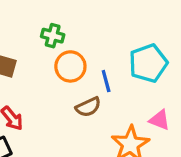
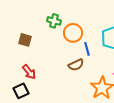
orange circle: (70, 66) -> (73, 33), moved

